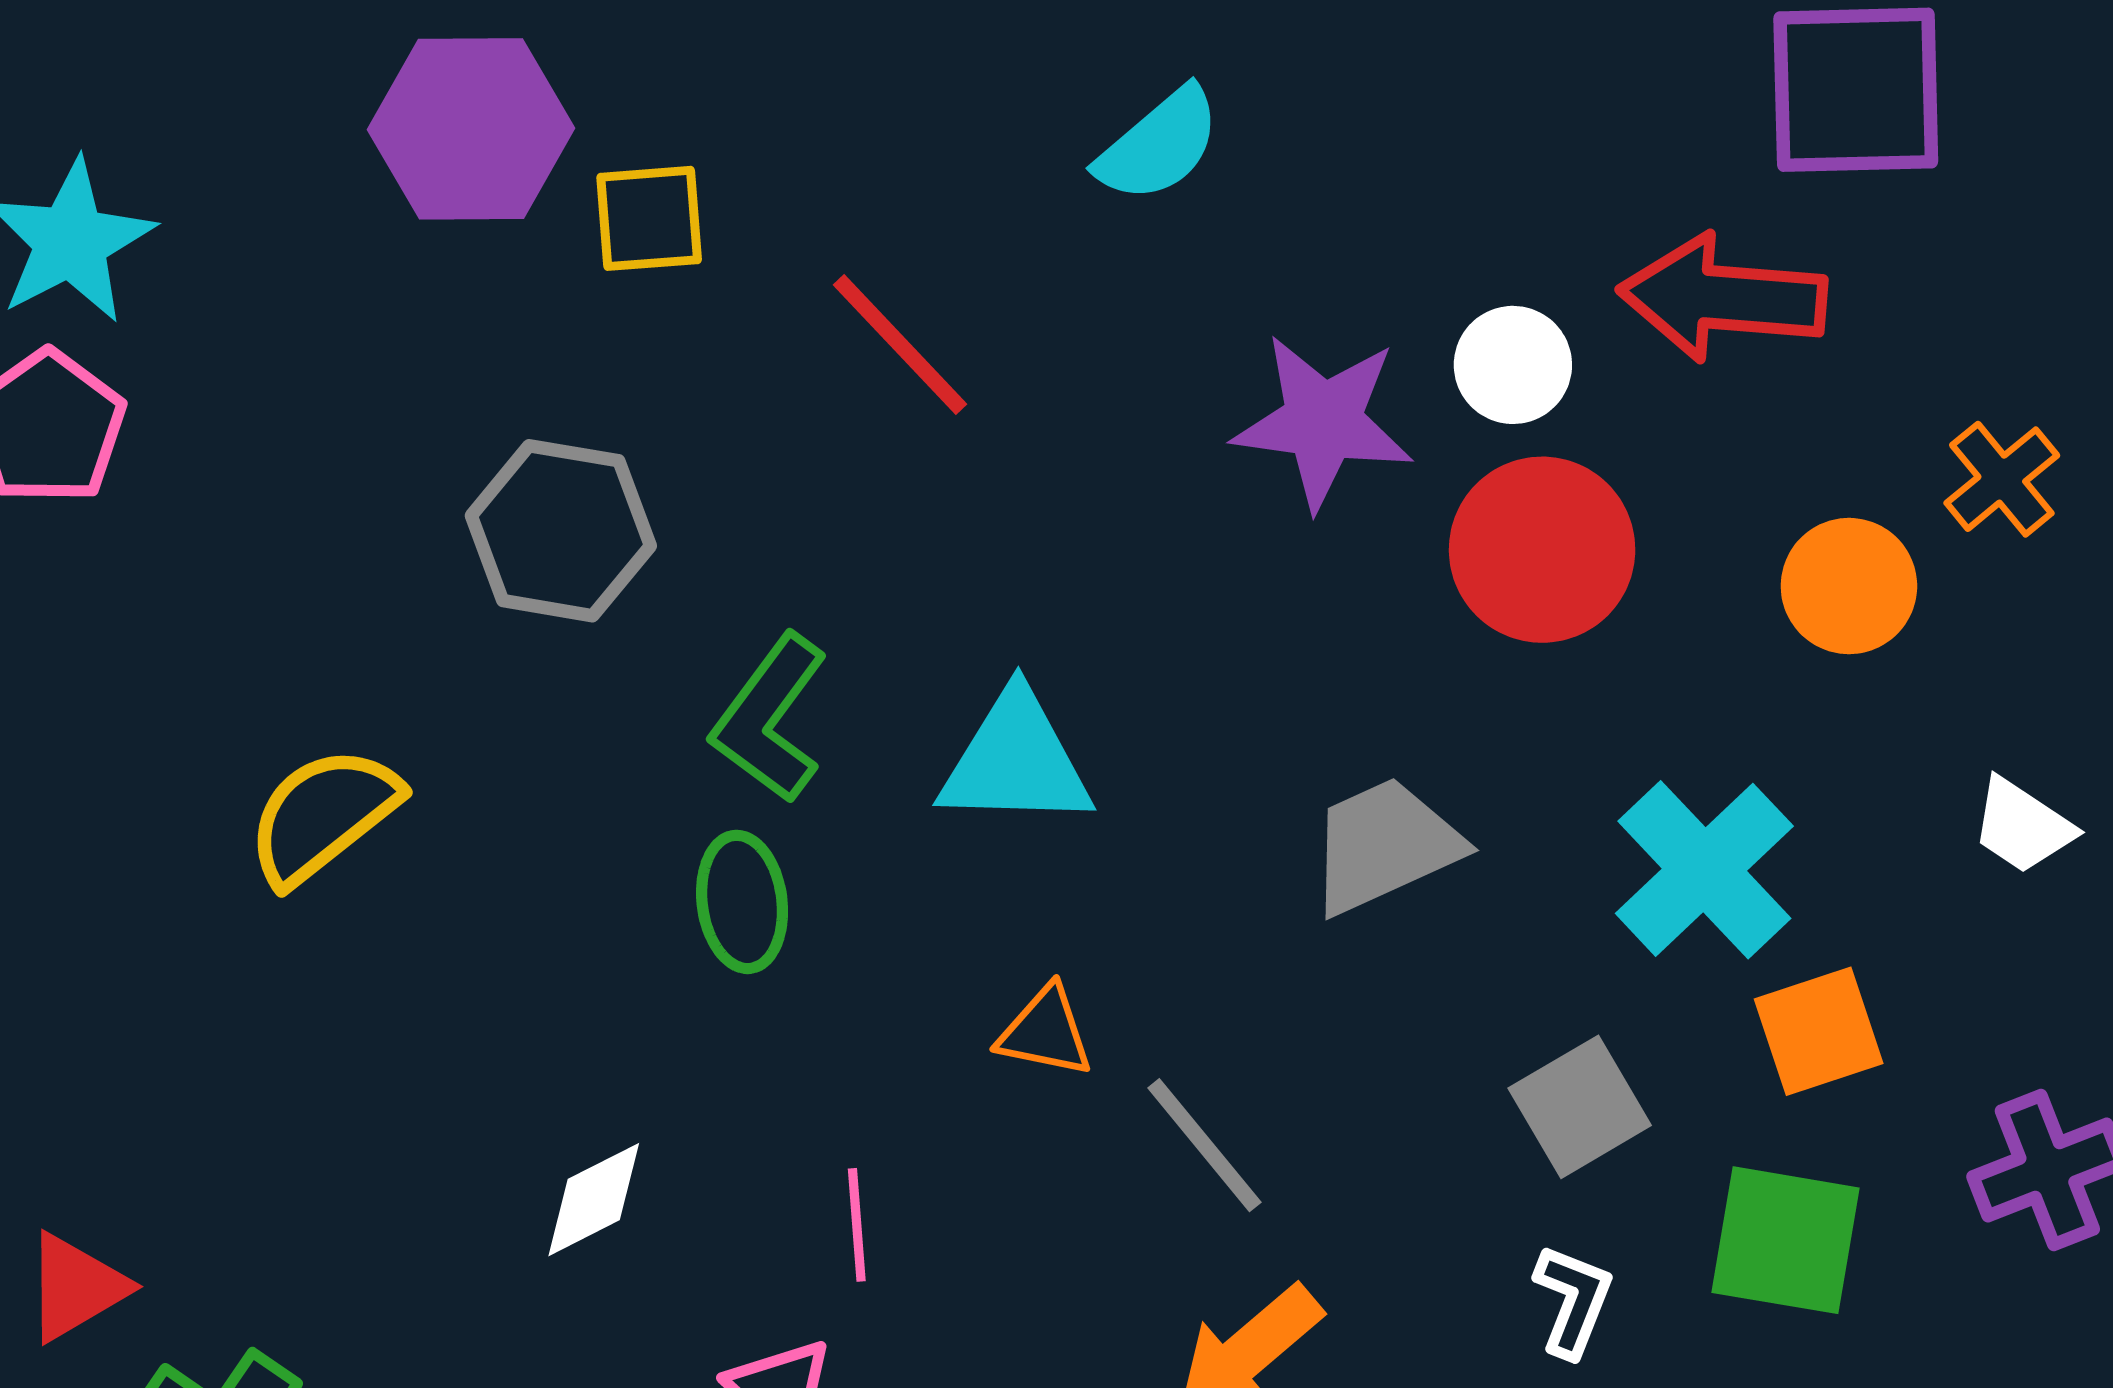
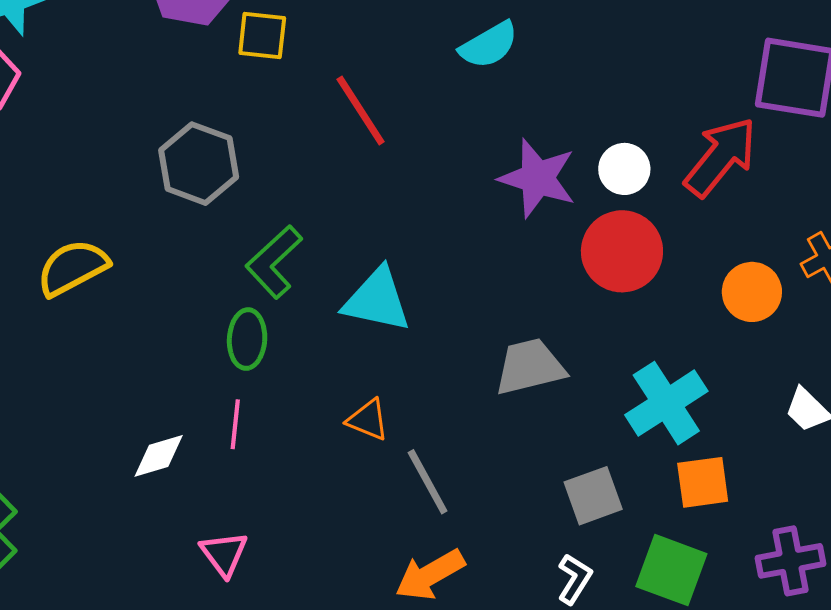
red arrow: (1723, 298) -> (721, 157), turned 114
pink line: (857, 1225) -> (235, 424), moved

